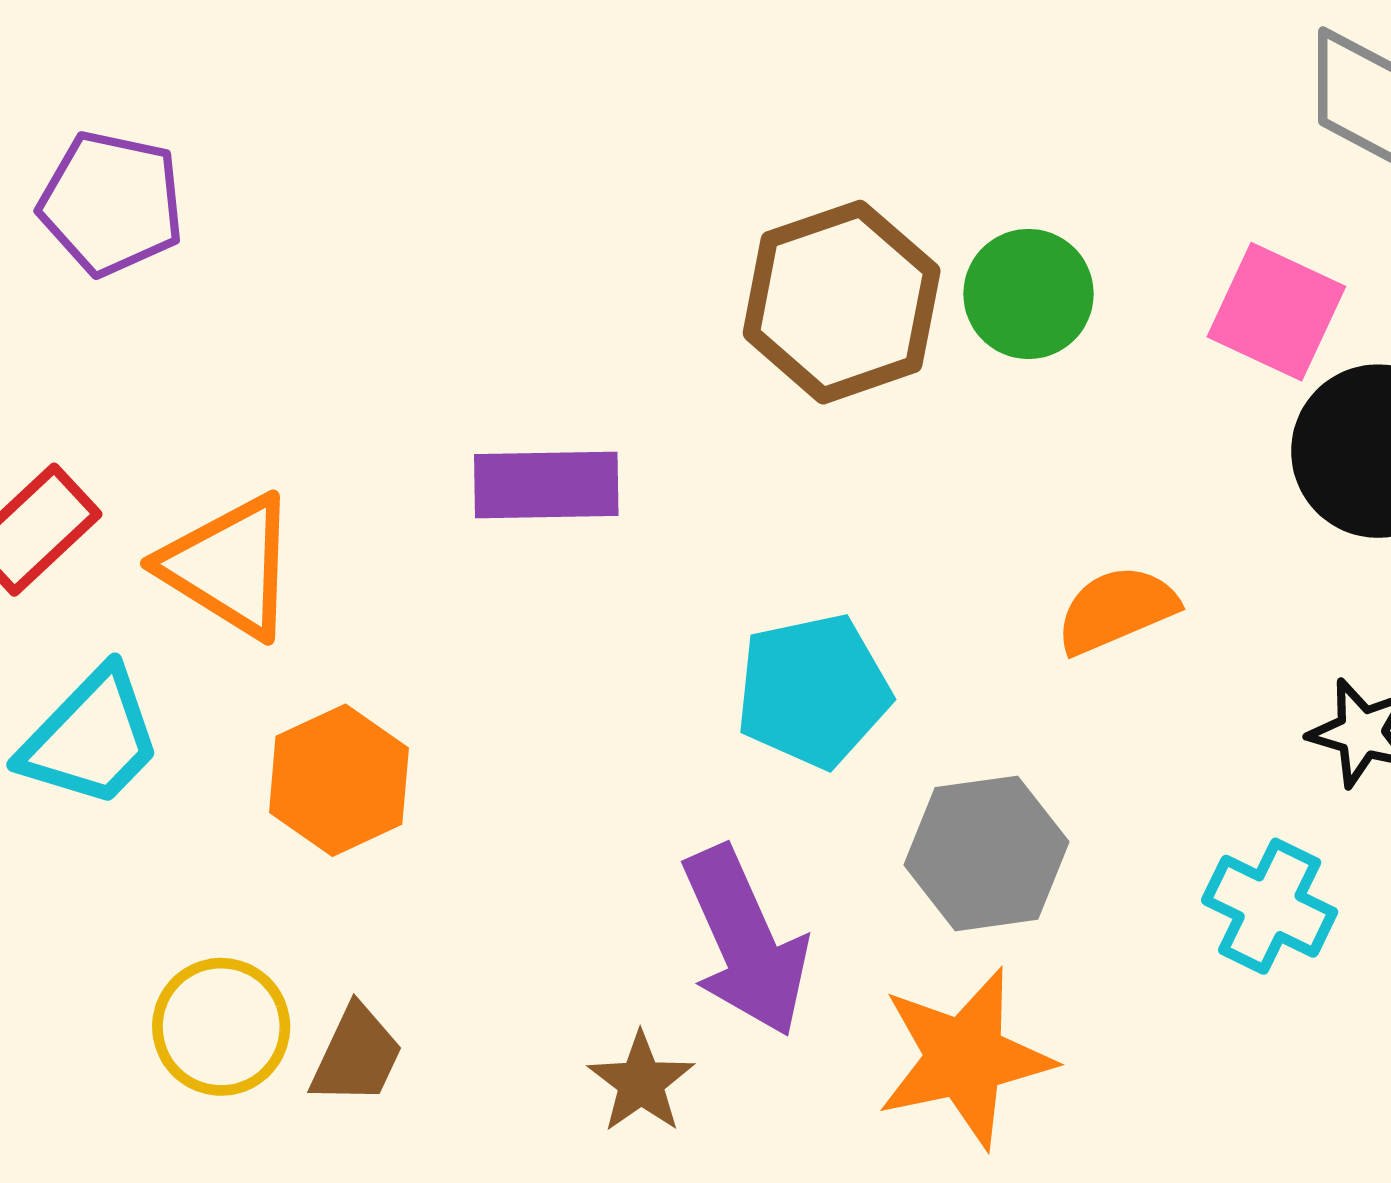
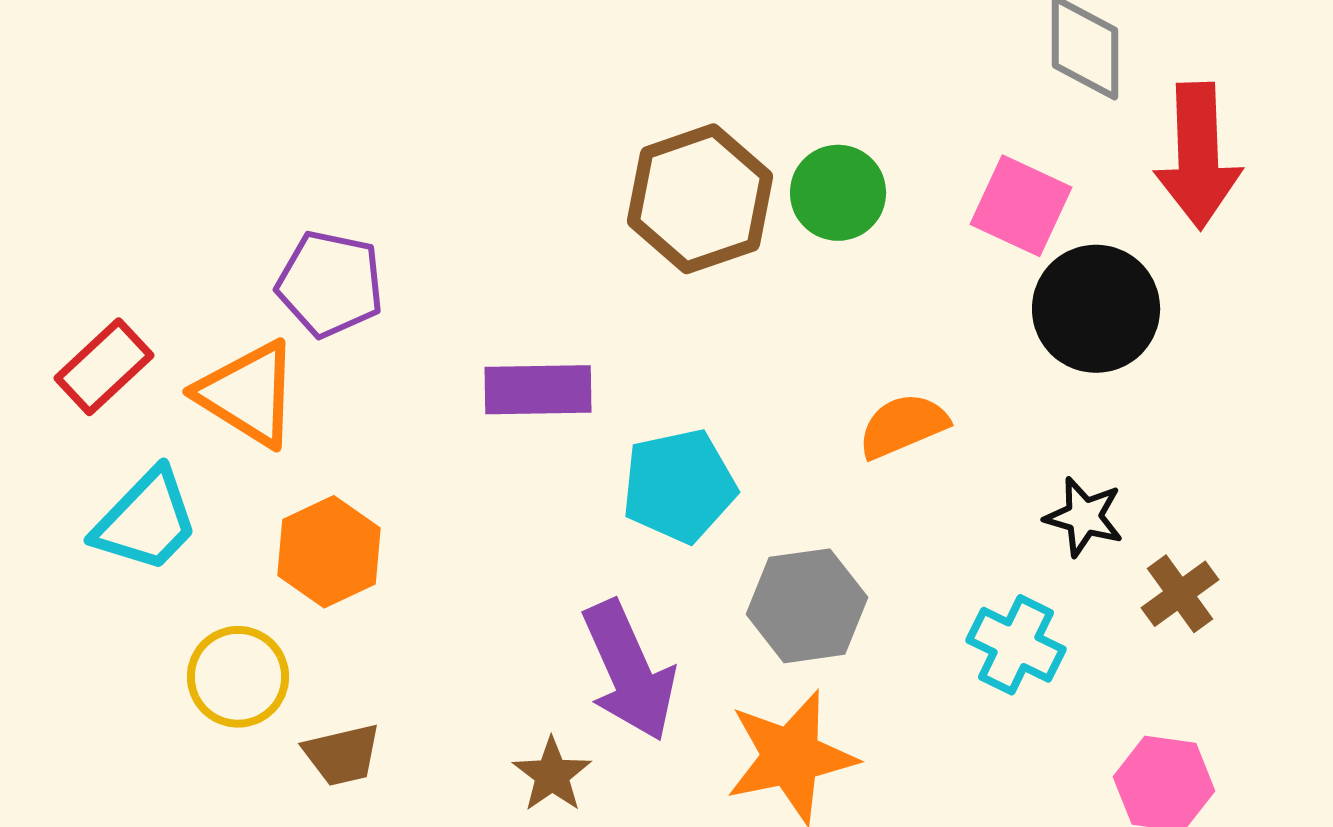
purple pentagon: (111, 203) -> (330, 284), moved
purple rectangle: (546, 485) -> (538, 390), moved
yellow circle: (221, 1027) -> (238, 677), moved
brown trapezoid: (357, 1055) -> (342, 755), turned 52

